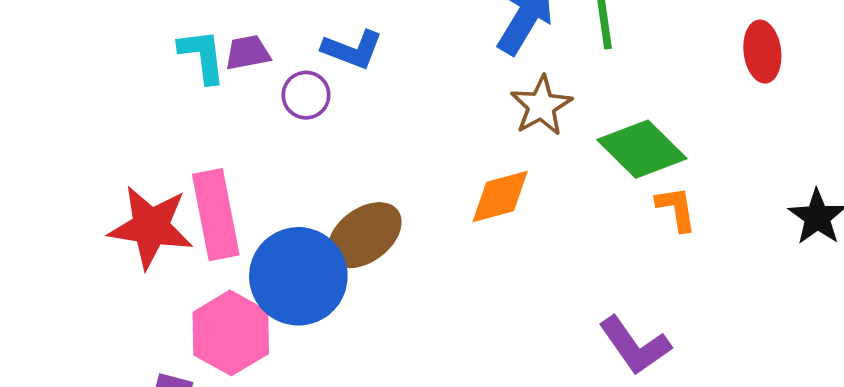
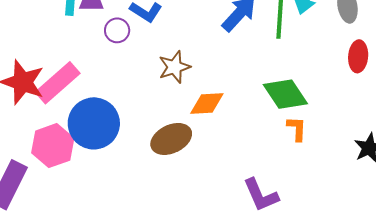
brown star: (541, 106) -> (174, 67), moved
pink rectangle: (216, 215) -> (58, 83), turned 48
brown ellipse: (365, 235) -> (171, 139), moved

